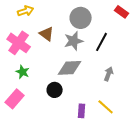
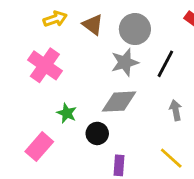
brown triangle: (47, 34) -> (93, 25), moved
green star: (23, 72) -> (67, 113), moved
gray arrow: (109, 74) -> (176, 110), turned -32
purple rectangle: (82, 111) -> (119, 165), moved

